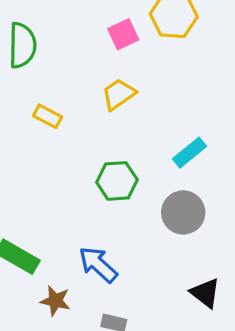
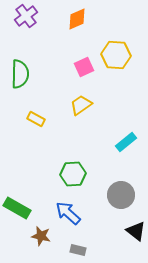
green hexagon: (117, 181) -> (73, 174), moved
gray circle: (183, 212) -> (121, 195), moved

